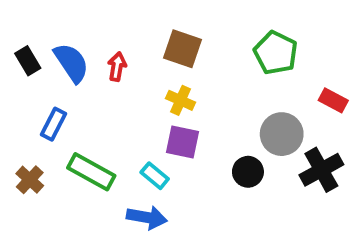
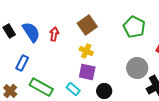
brown square: (182, 49) -> (87, 25), turned 36
black circle: (248, 172) -> (104, 91), moved

